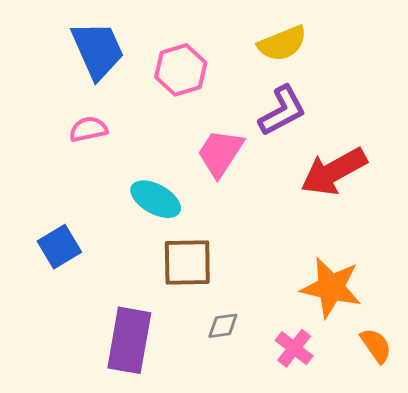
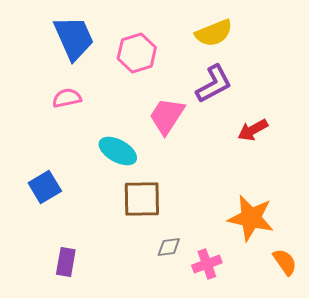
red arrow: (334, 171) -> (253, 130), size x0.6
purple rectangle: (129, 340) -> (66, 262), moved, size x0.6
pink cross: (294, 348) -> (207, 264), moved, turned 32

